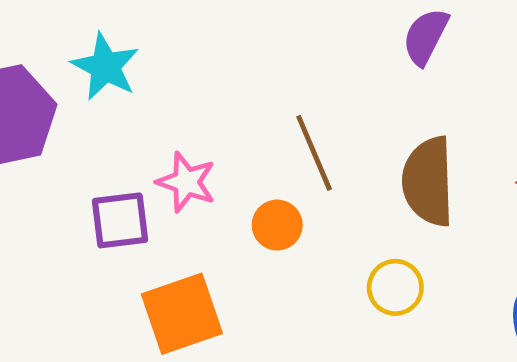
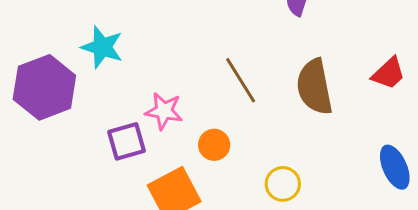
orange circle: (277, 225) -> (214, 145), moved
yellow circle: (395, 287) -> (283, 184), moved

